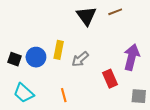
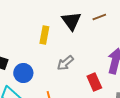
yellow rectangle: (59, 50) -> (44, 35), moved
blue circle: (36, 57) -> (23, 73), moved

